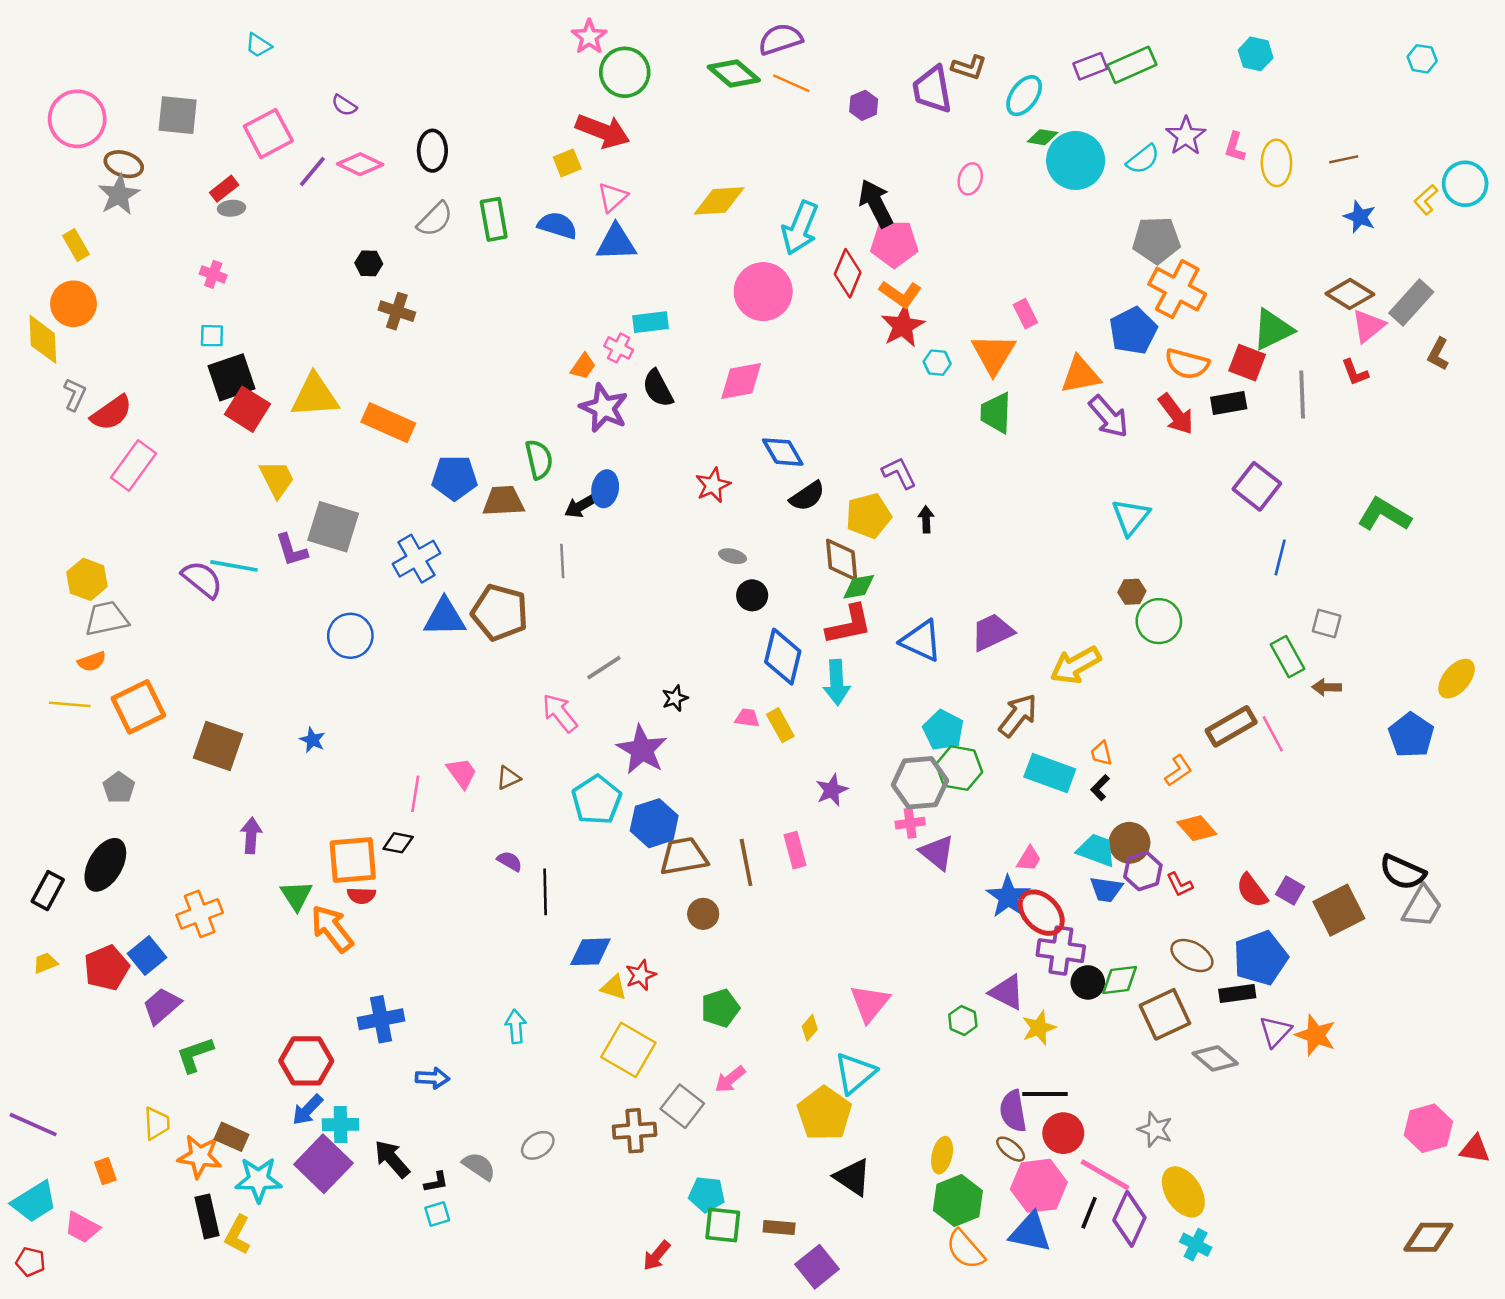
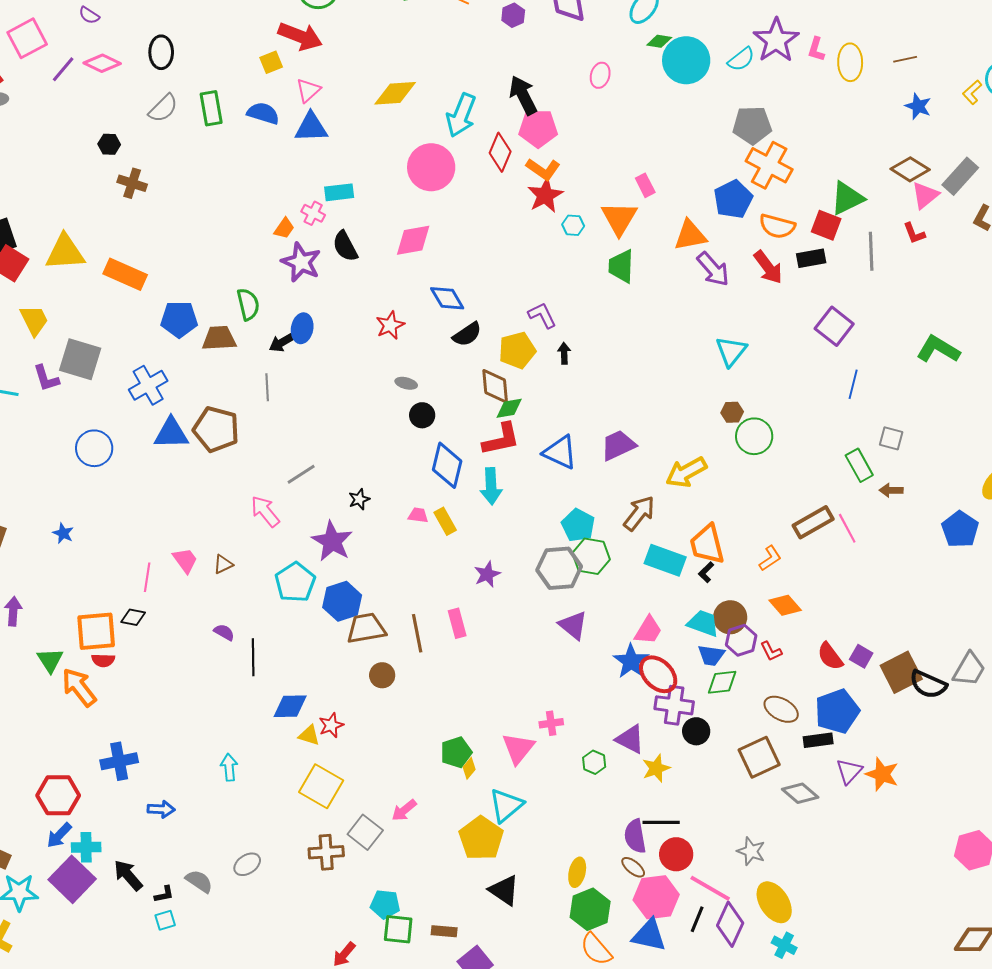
purple star: (1186, 136) -> (776, 40), size x1.4
orange trapezoid: (1101, 753) -> (707, 544), size x2.0
pink cross: (910, 823) -> (551, 723), moved
pink trapezoid: (1029, 859) -> (648, 630), size x1.4
black semicircle: (1403, 872) -> (928, 684), moved
green diamond: (1120, 980) -> (722, 682), moved
green pentagon: (720, 1008) -> (456, 752), moved

